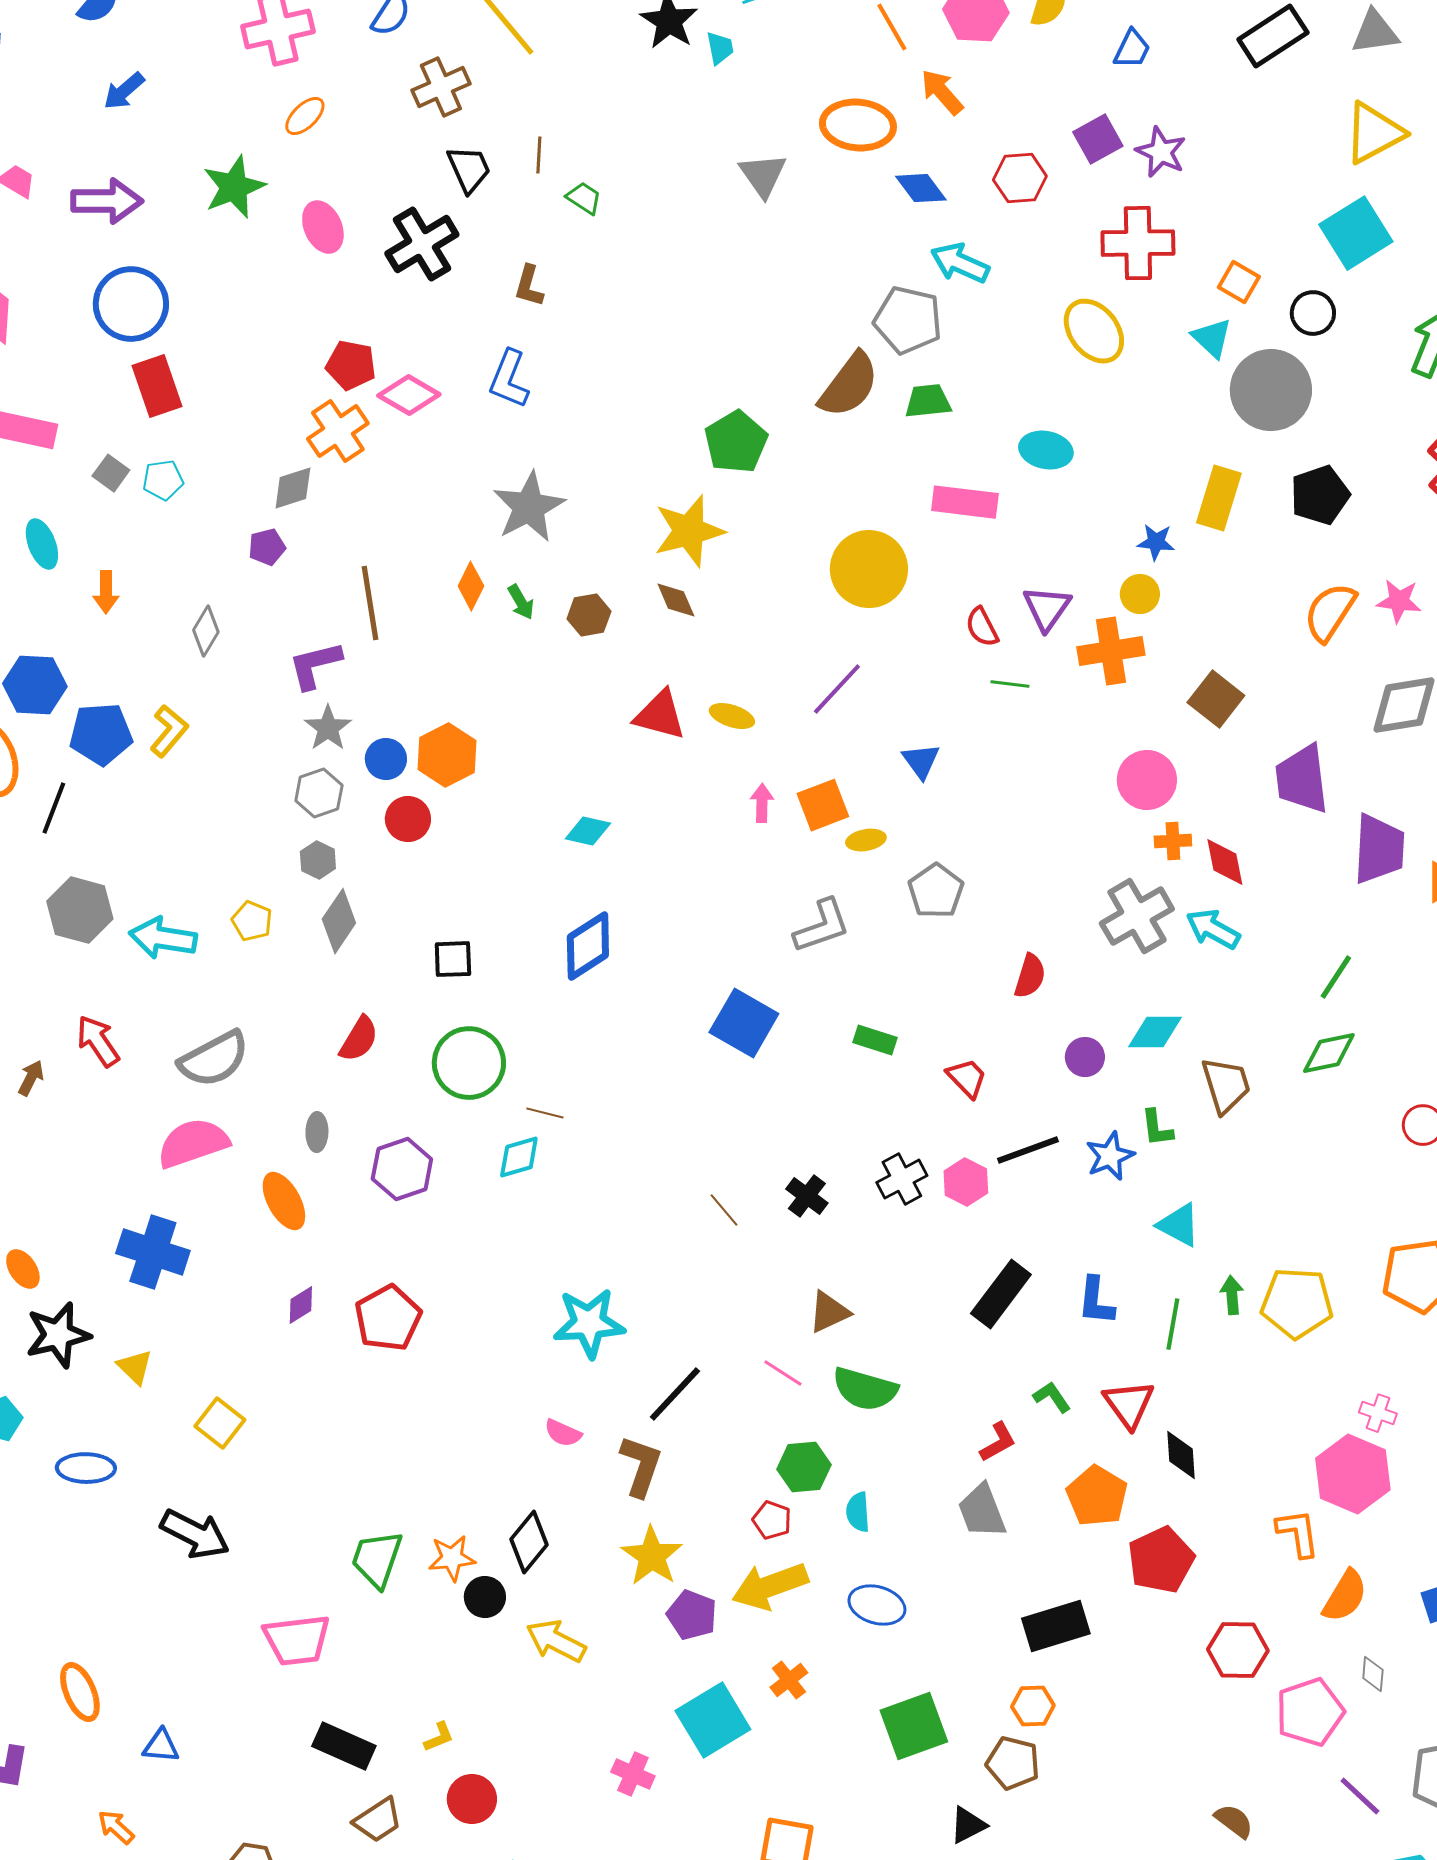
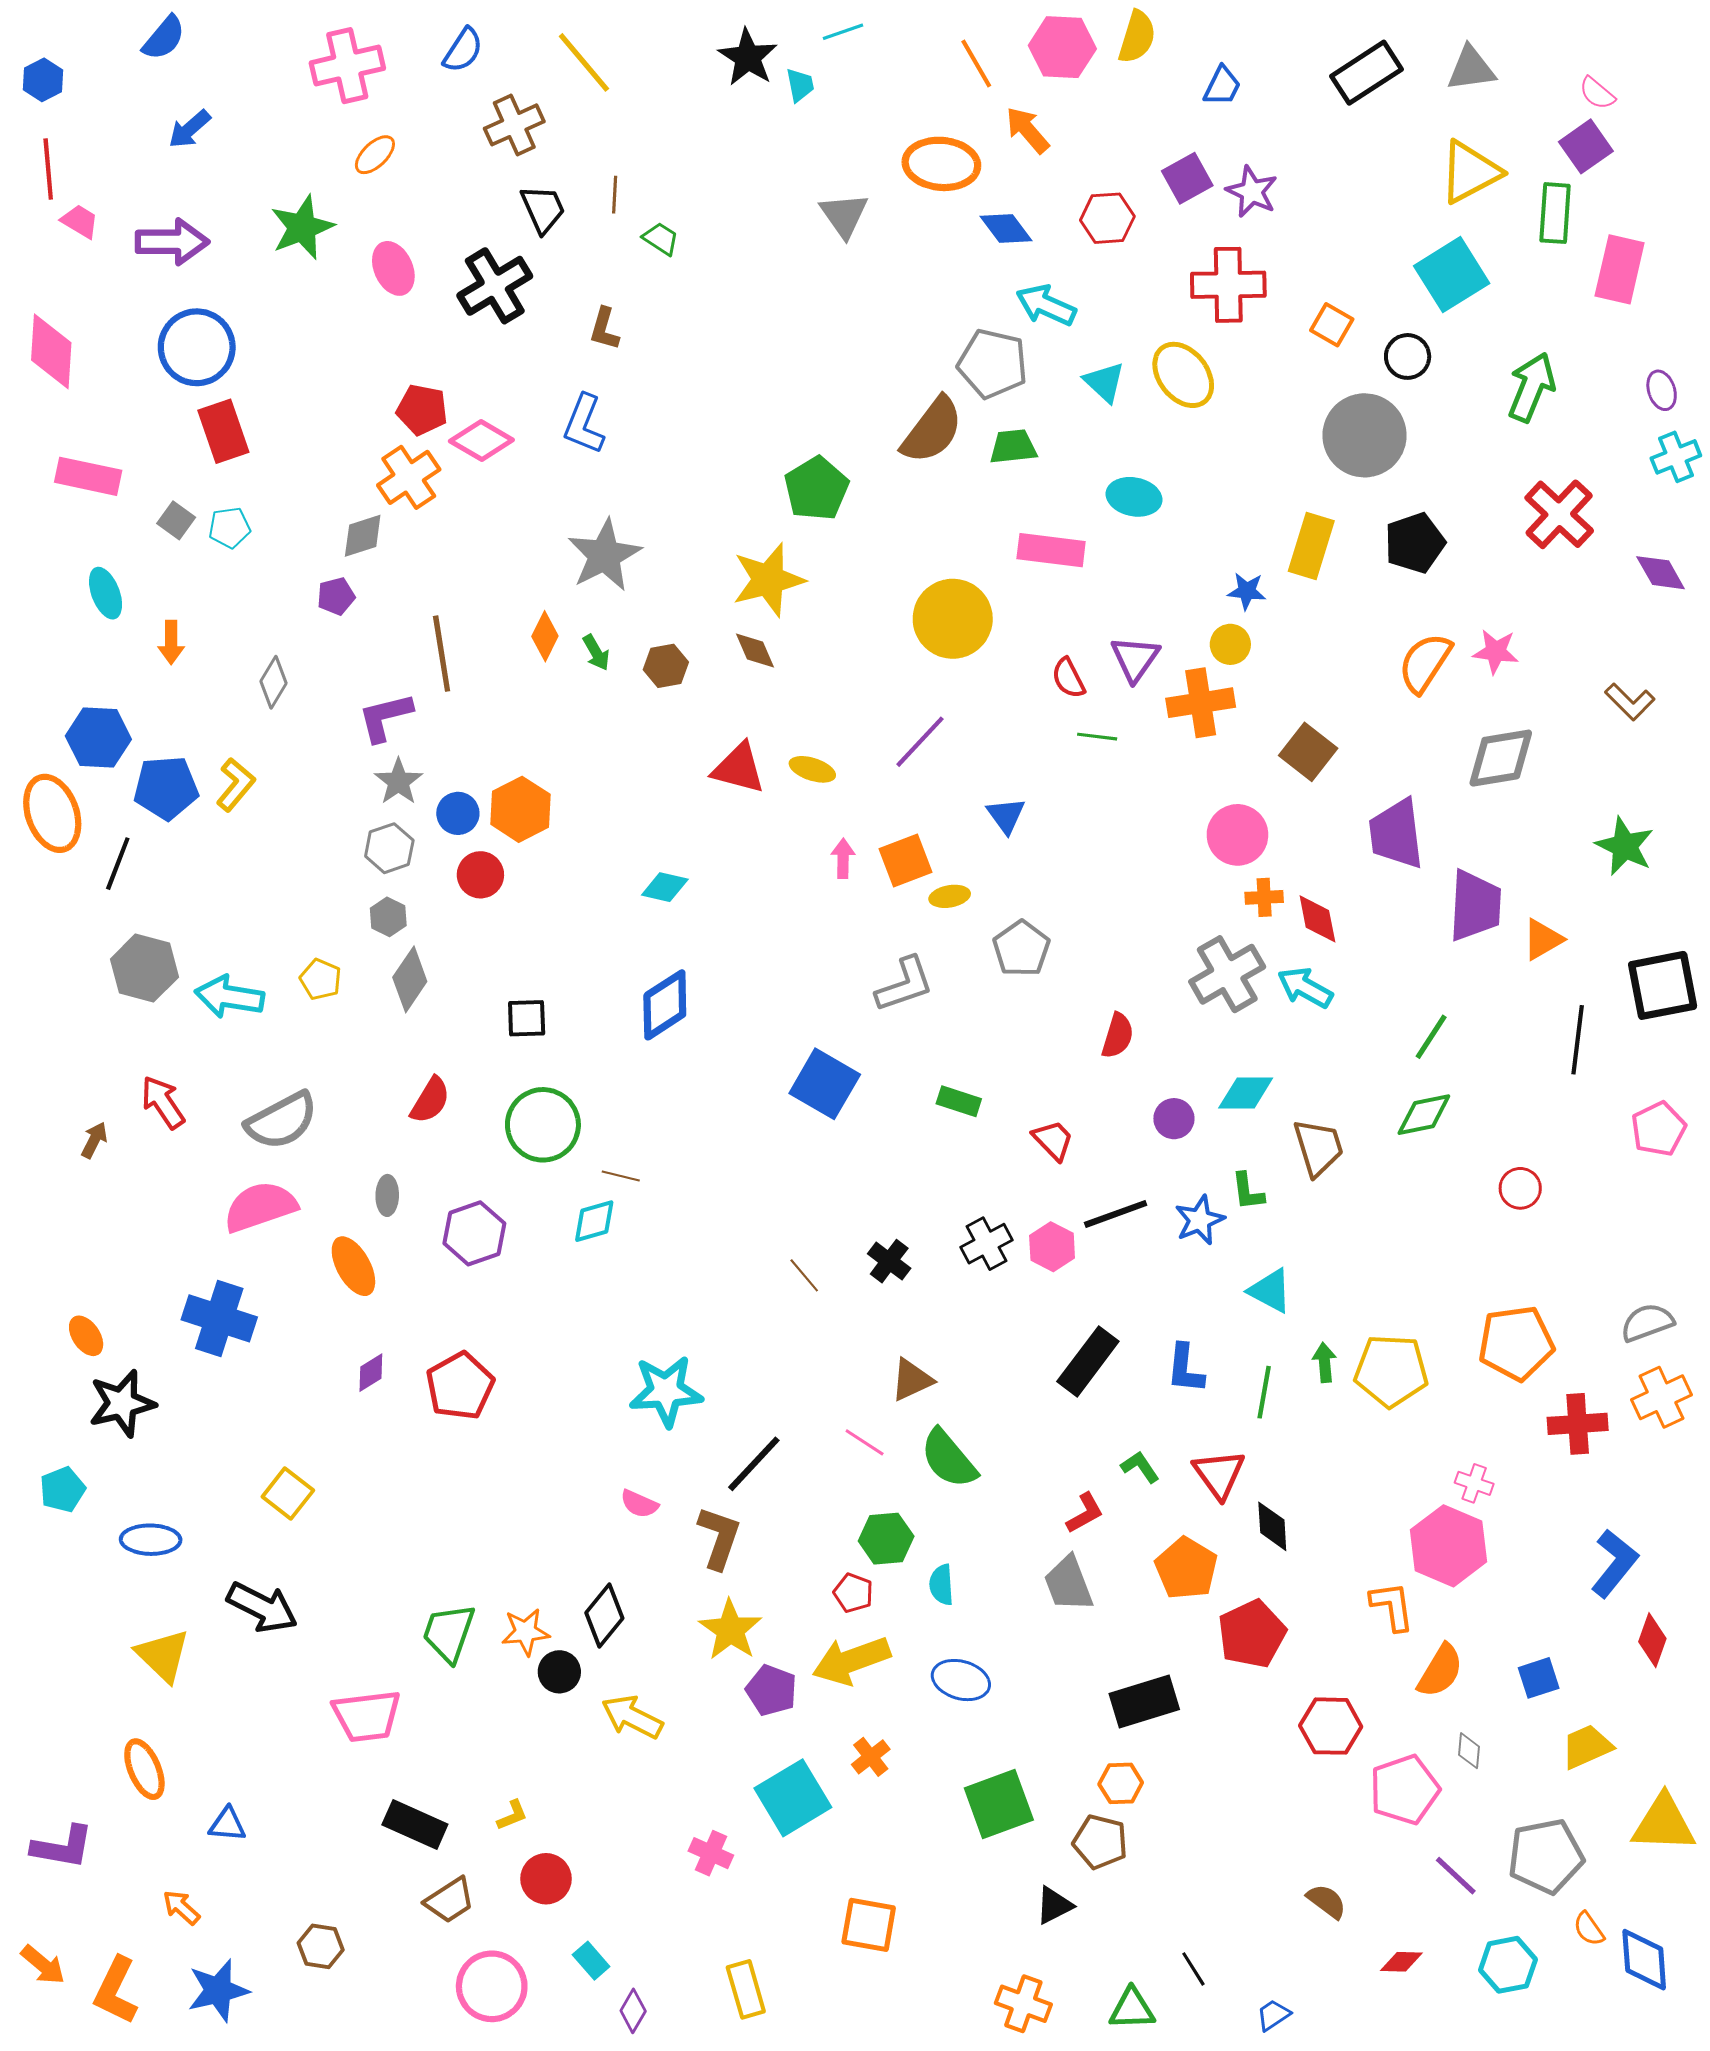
cyan triangle: (1212, 338) -> (1104, 382), moved
yellow triangle: (135, 1367) -> (163, 1655), moved, size x1.5
green semicircle: (865, 1389) -> (949, 1459), turned 34

